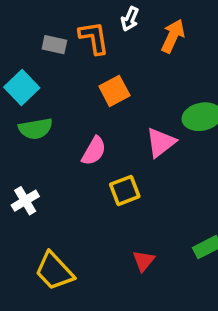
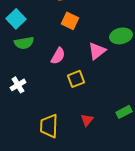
orange square: (114, 91) -> (70, 21), turned -36
yellow trapezoid: (54, 271) -> (49, 126), moved, turned 45

